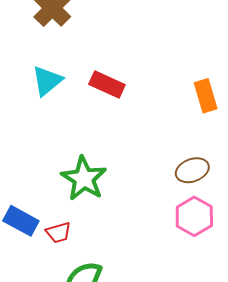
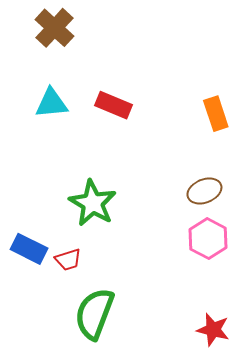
cyan triangle: (47, 81) -> (51, 103), turned 36

